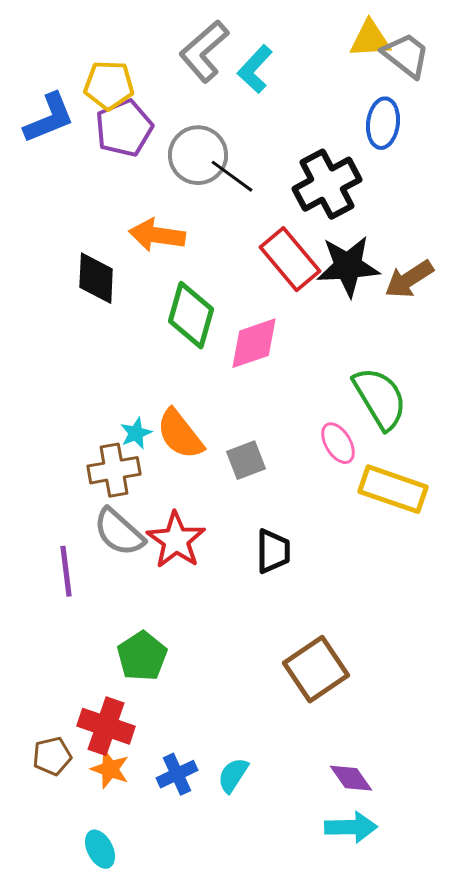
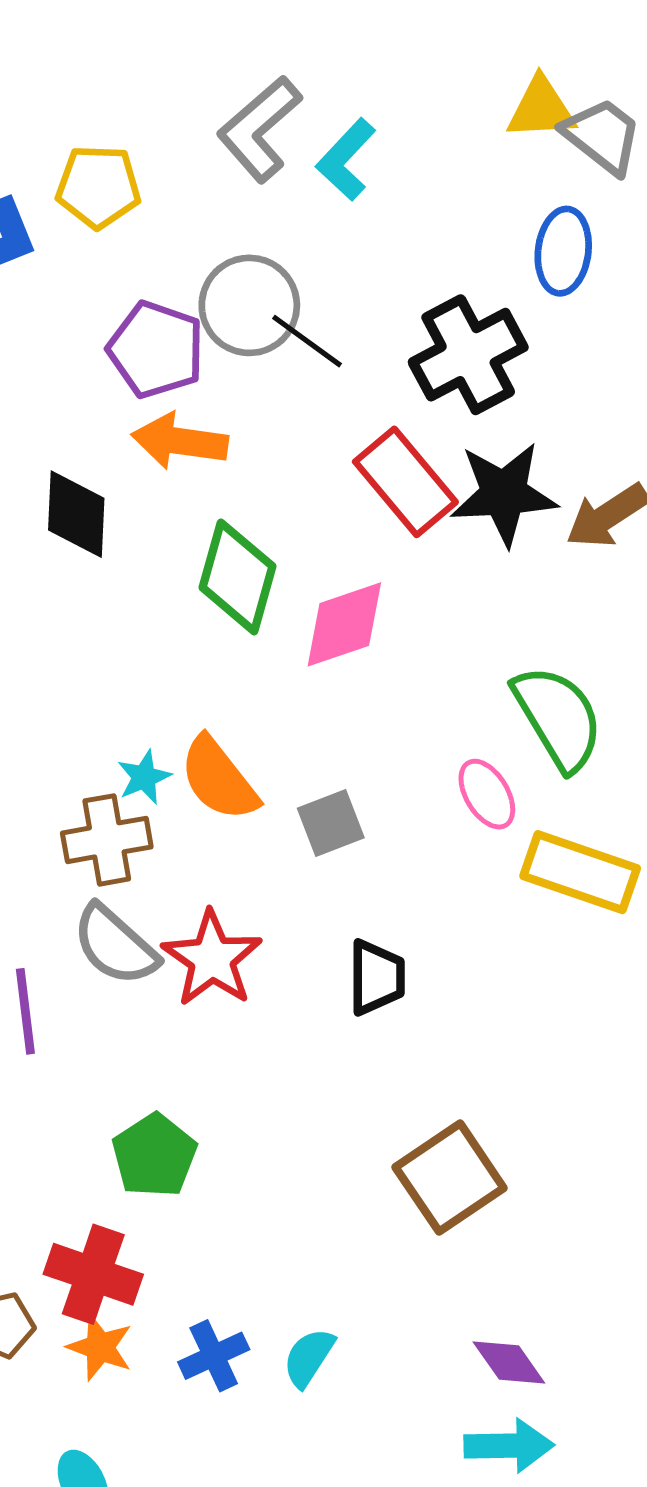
purple pentagon: (124, 128) -> (156, 350), moved, turned -30

